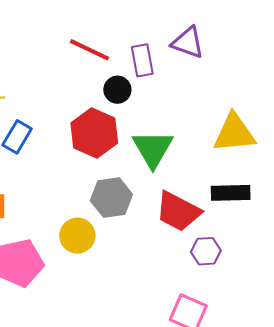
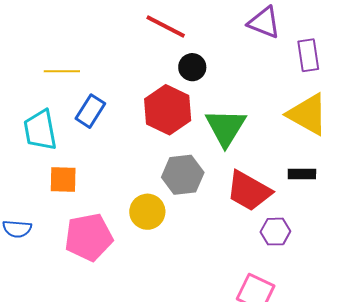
purple rectangle: (142, 60) -> (308, 55), moved
yellow triangle: (234, 133) -> (308, 114), turned 33
black rectangle: (231, 193) -> (302, 174), size x0.7

